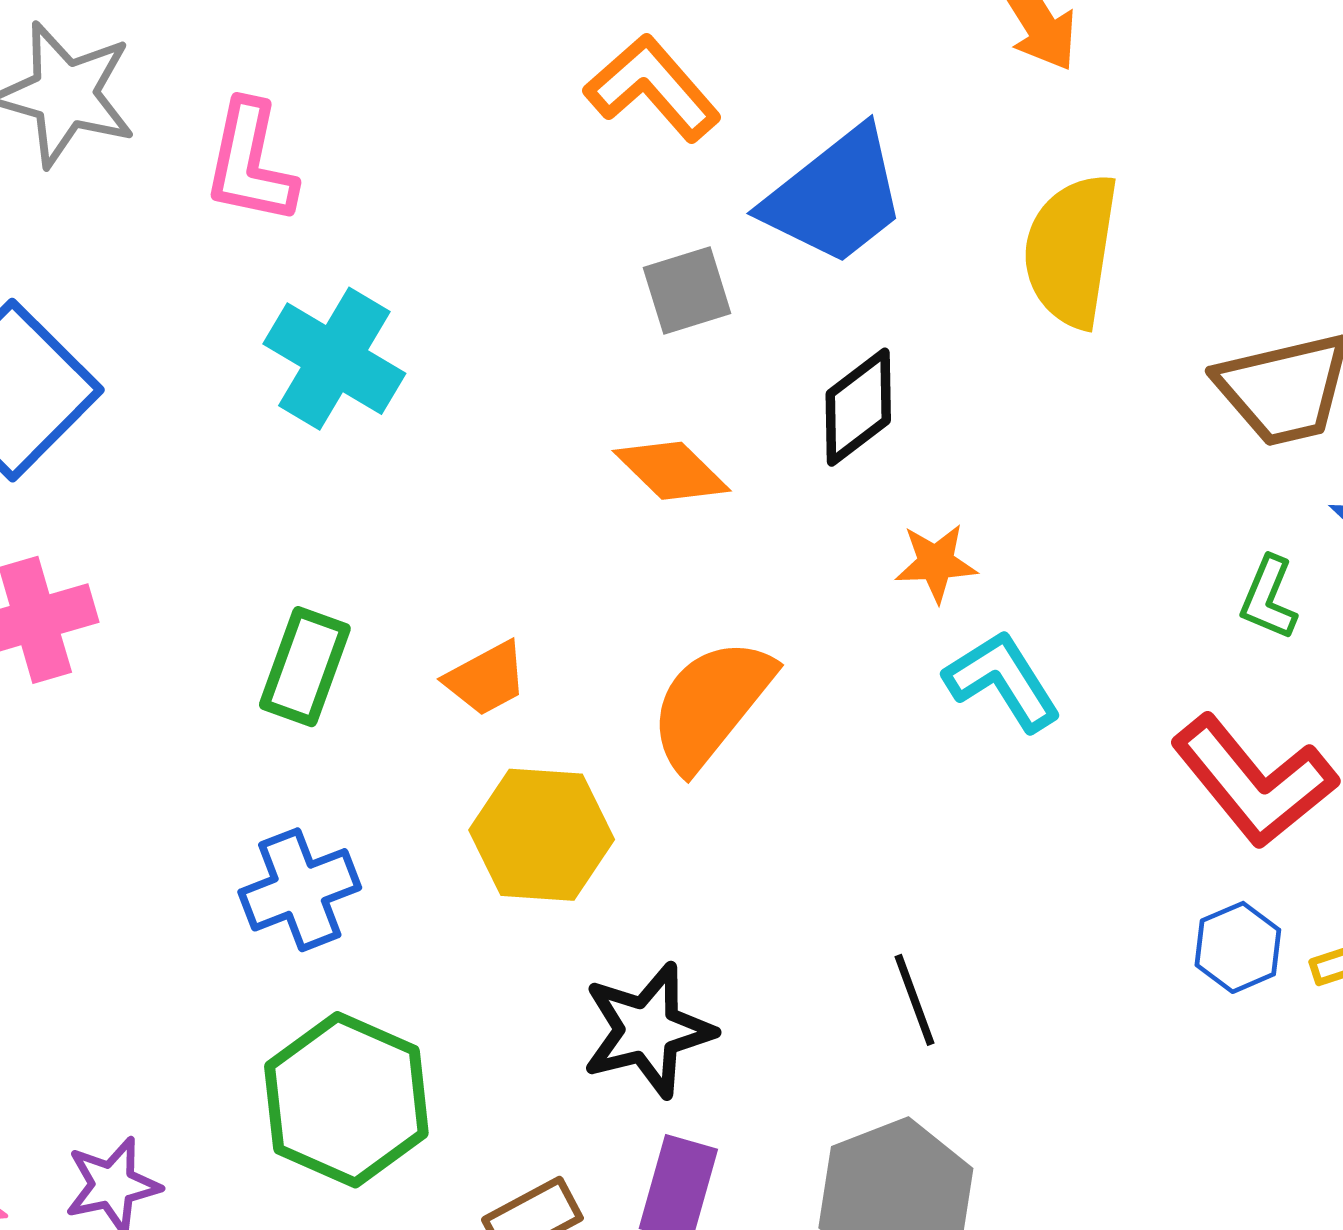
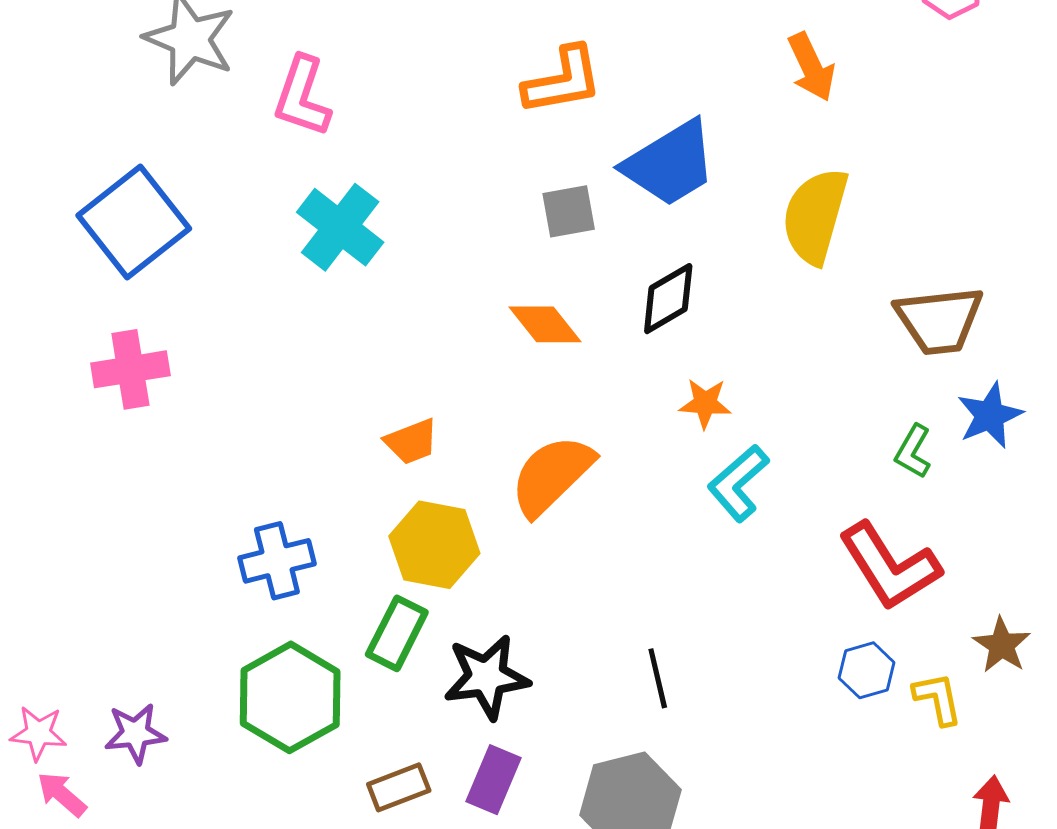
orange L-shape: (653, 88) -> (563, 81), turned 114
green rectangle: (305, 667) -> (397, 633), moved
cyan L-shape: (1003, 681) -> (738, 483), turned -106

